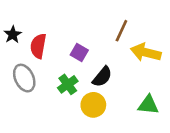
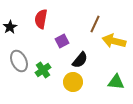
red semicircle: (38, 46) -> (41, 19), moved
purple square: (79, 52) -> (62, 41), turned 32
green cross: (68, 84) -> (43, 70), moved

